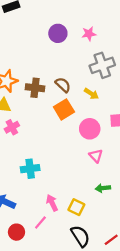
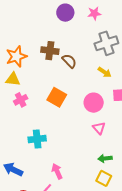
brown cross: (35, 88) -> (50, 51), moved
yellow arrow: (91, 94) -> (105, 72), moved
orange square: (64, 109) -> (57, 97), moved, turned -30
yellow square: (76, 207) -> (104, 178), moved

